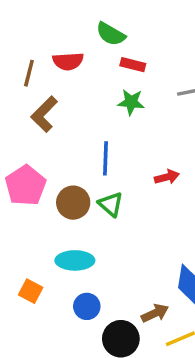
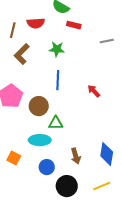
green star: (131, 102) -> (57, 49), moved
red arrow: (167, 177) -> (94, 91), turned -120
green triangle: (111, 204) -> (56, 123), moved, turned -42
brown arrow: (155, 313) -> (76, 156), moved, turned 98

